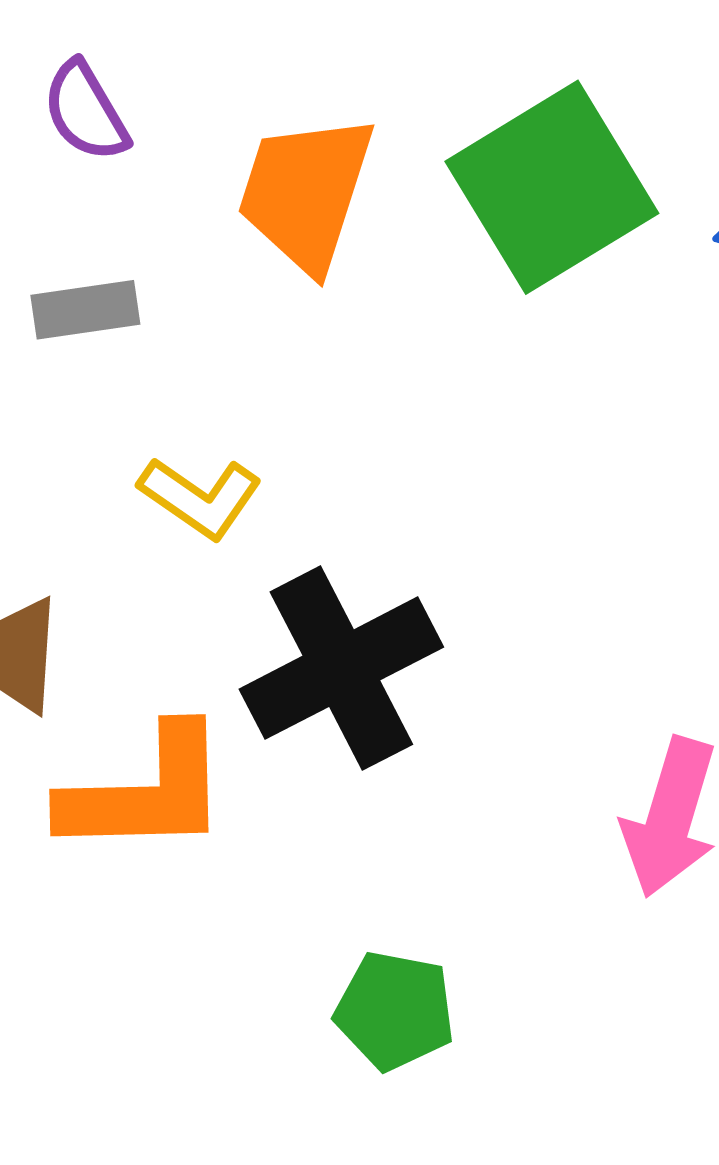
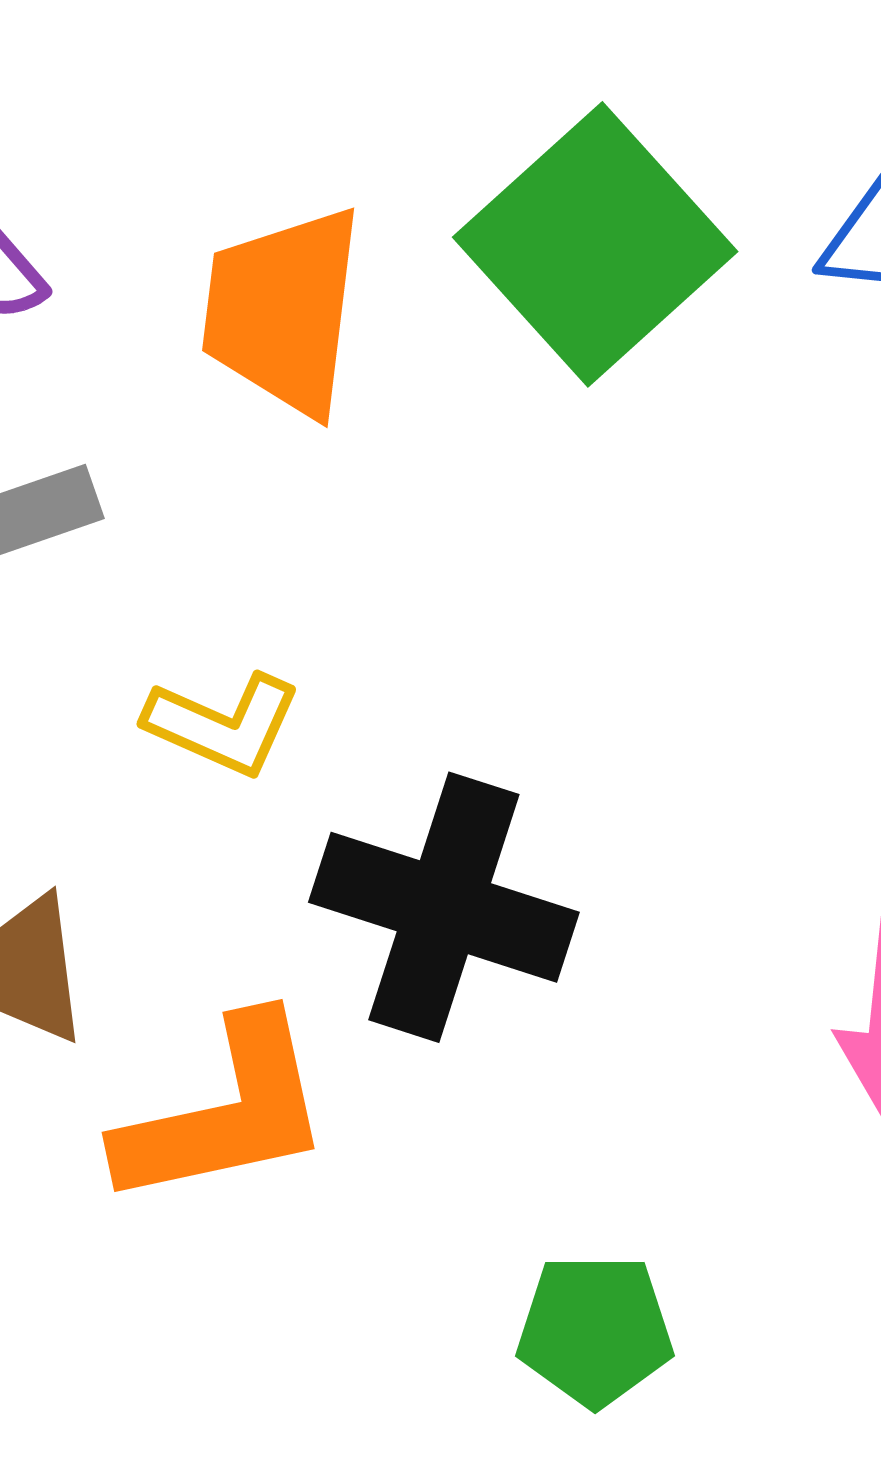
black cross: (341, 668) -> (444, 907), turned -34

